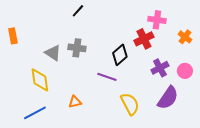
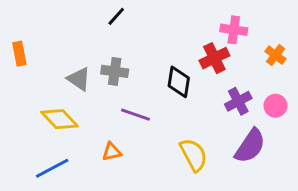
black diamond: (120, 55) -> (179, 82), turned -40
purple line: (107, 77) -> (135, 115), moved
yellow diamond: (40, 80) -> (60, 119), turned -35

